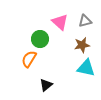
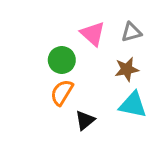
orange semicircle: (29, 59) -> (62, 92), moved
black triangle: (46, 85) -> (85, 120), moved

